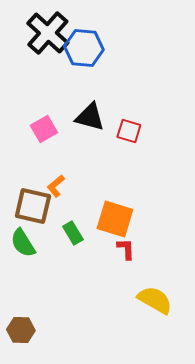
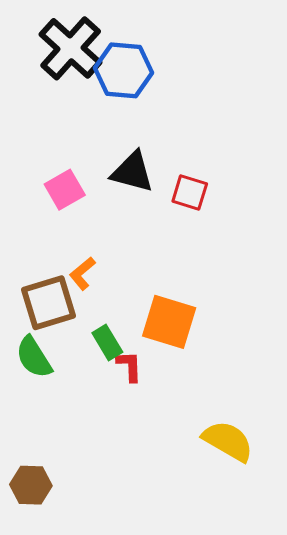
brown square: (33, 206) -> (49, 303), turned -30
red L-shape: (126, 249) -> (129, 366), moved

